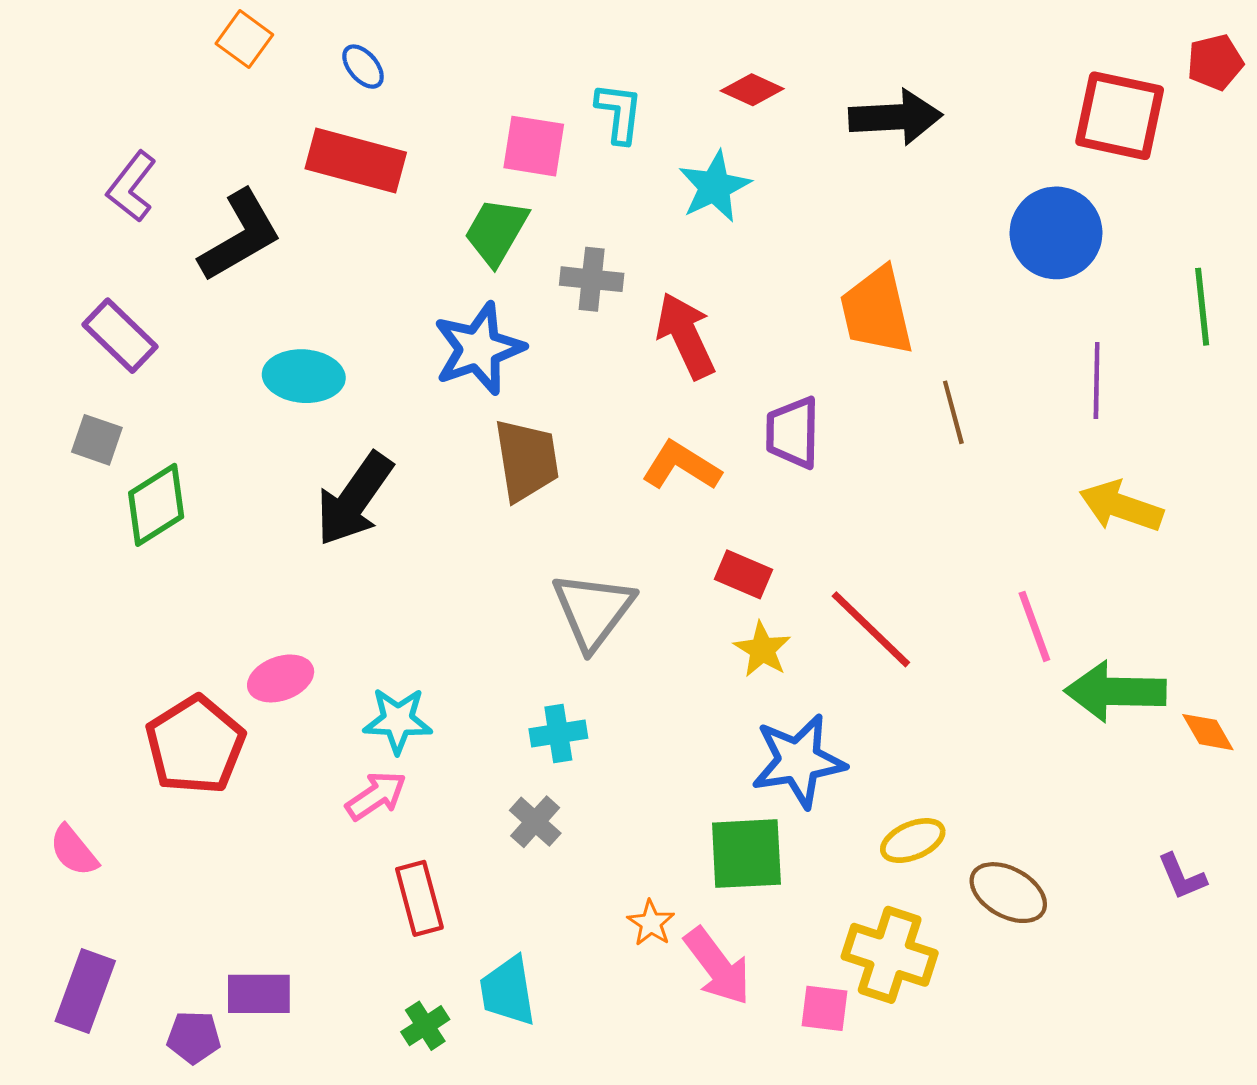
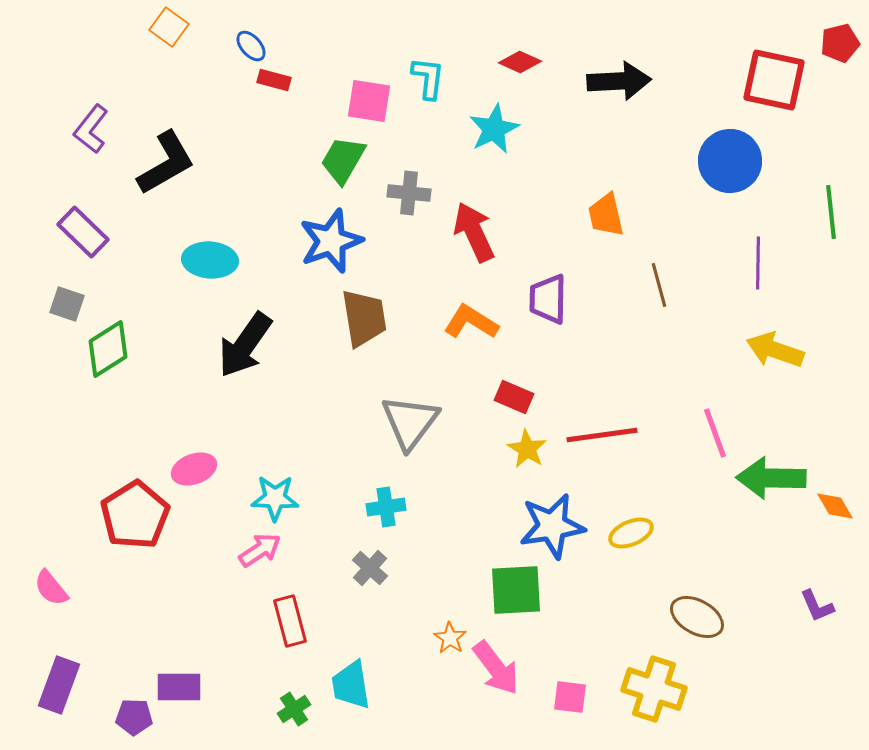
red rectangle: (356, 161) -> (274, 80), moved, size x0.5
orange trapezoid: (877, 311) -> (606, 215), size x0.7
red line: (871, 629) -> (602, 435), turned -52
yellow ellipse: (913, 841) -> (631, 533), moved
yellow cross: (890, 955) -> (654, 689), moved

